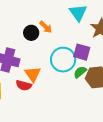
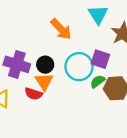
orange arrow: (46, 27) -> (61, 29), size x1.5
black circle: (31, 33) -> (45, 65), moved

